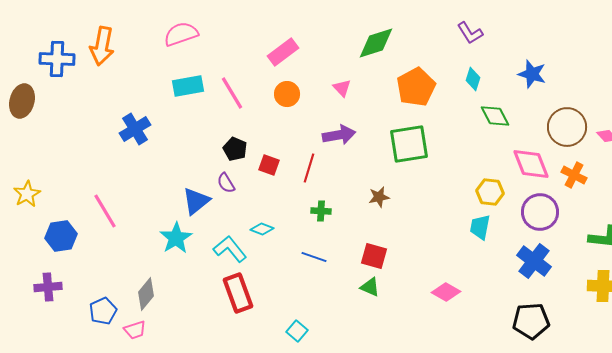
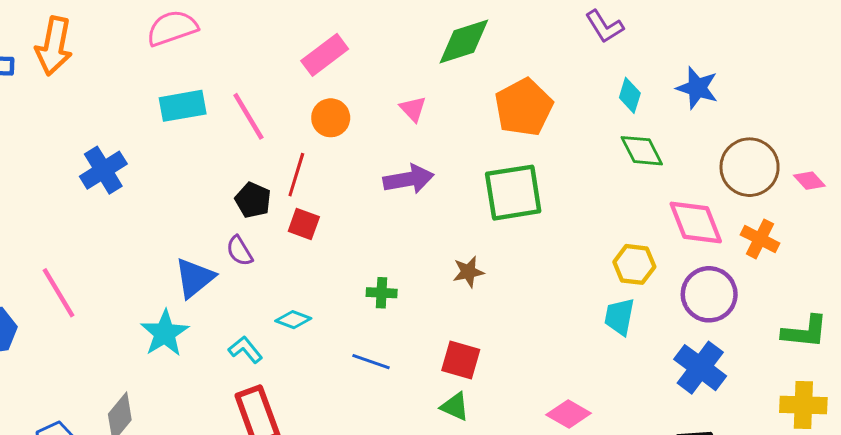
cyan diamond: (473, 79) -> (630, 95), moved
red line: (309, 168) -> (296, 175), moved
cyan L-shape: (230, 249) -> (245, 350), size x0.7

